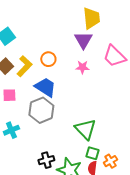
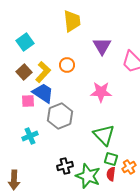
yellow trapezoid: (91, 18) -> (72, 21), moved
pink star: (82, 67) -> (101, 92), moved, size x1.5
blue trapezoid: (45, 87) -> (43, 93), moved

